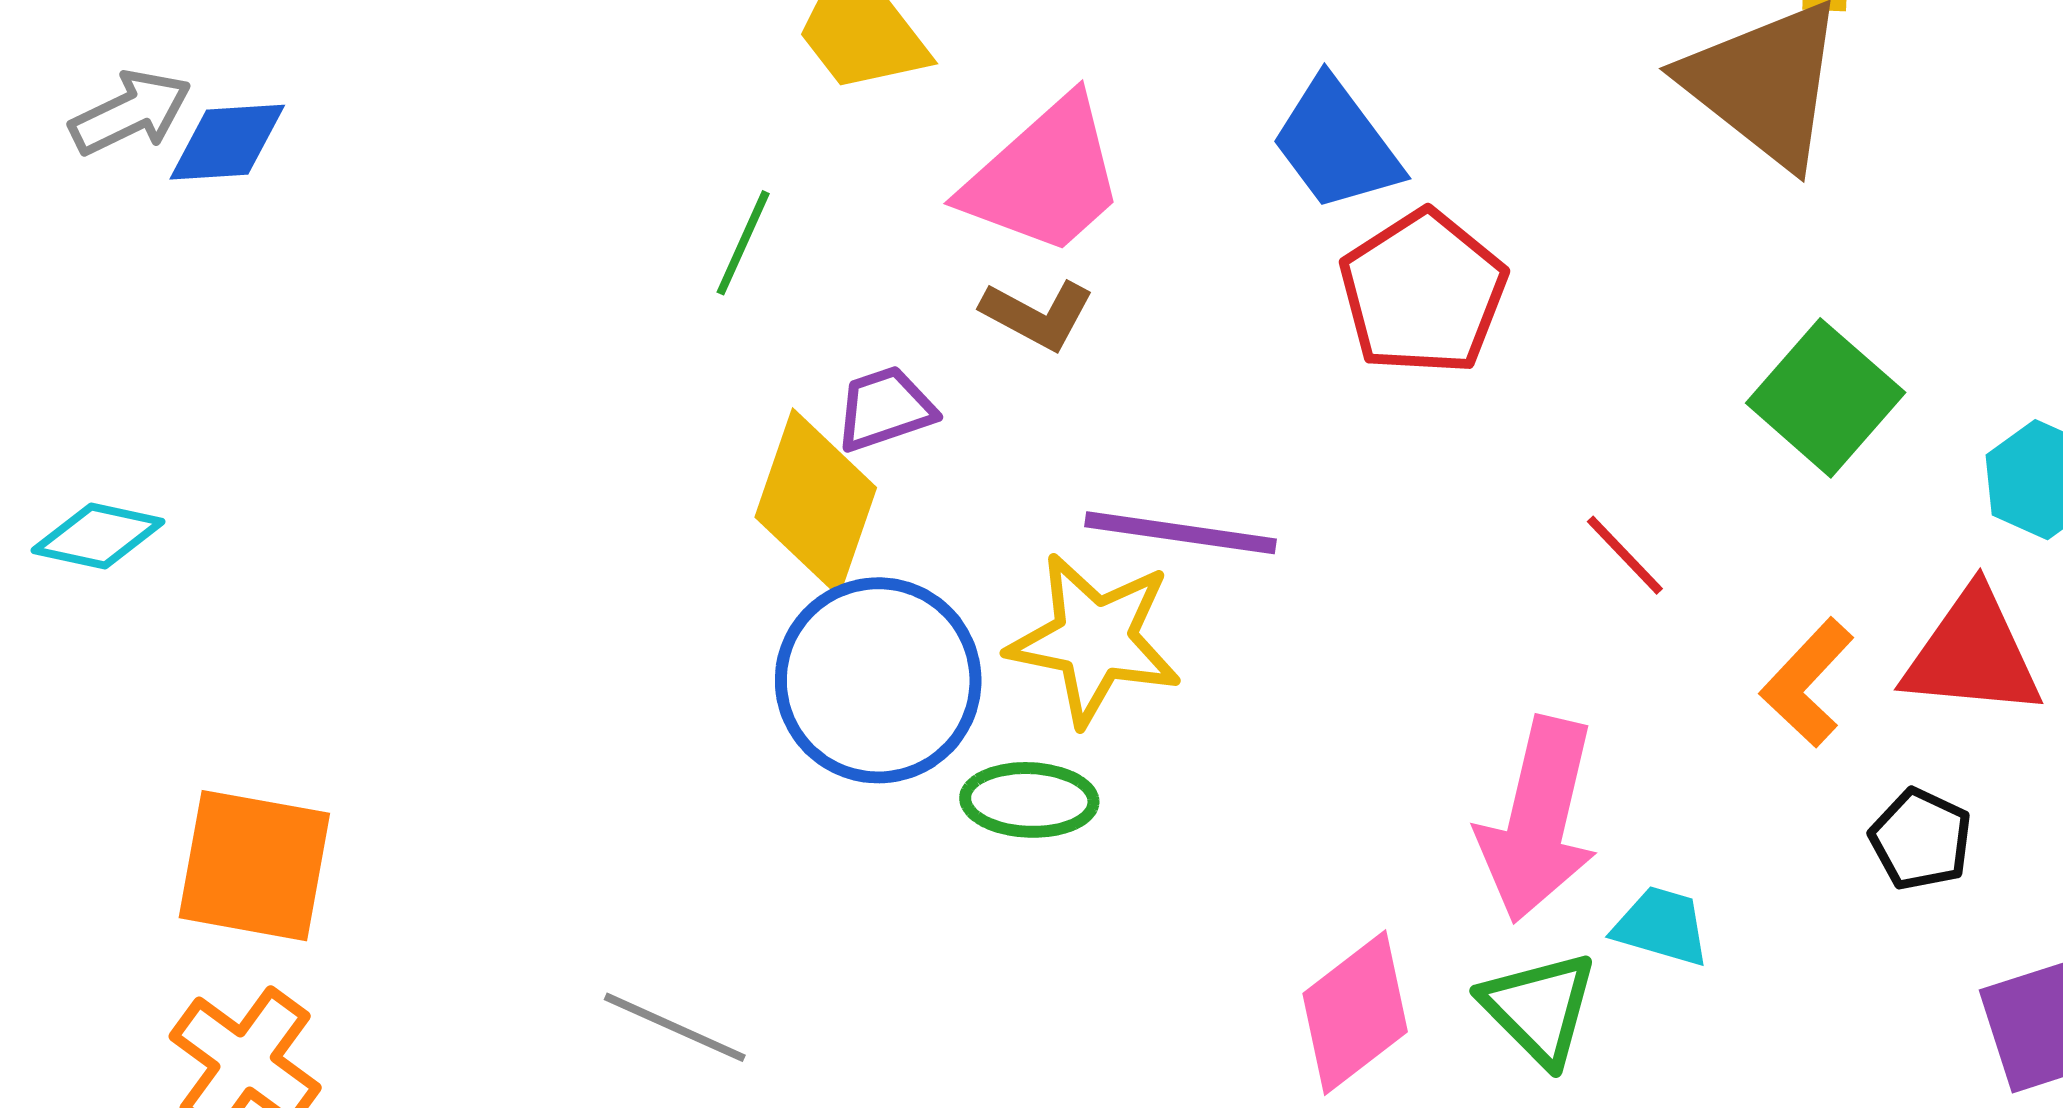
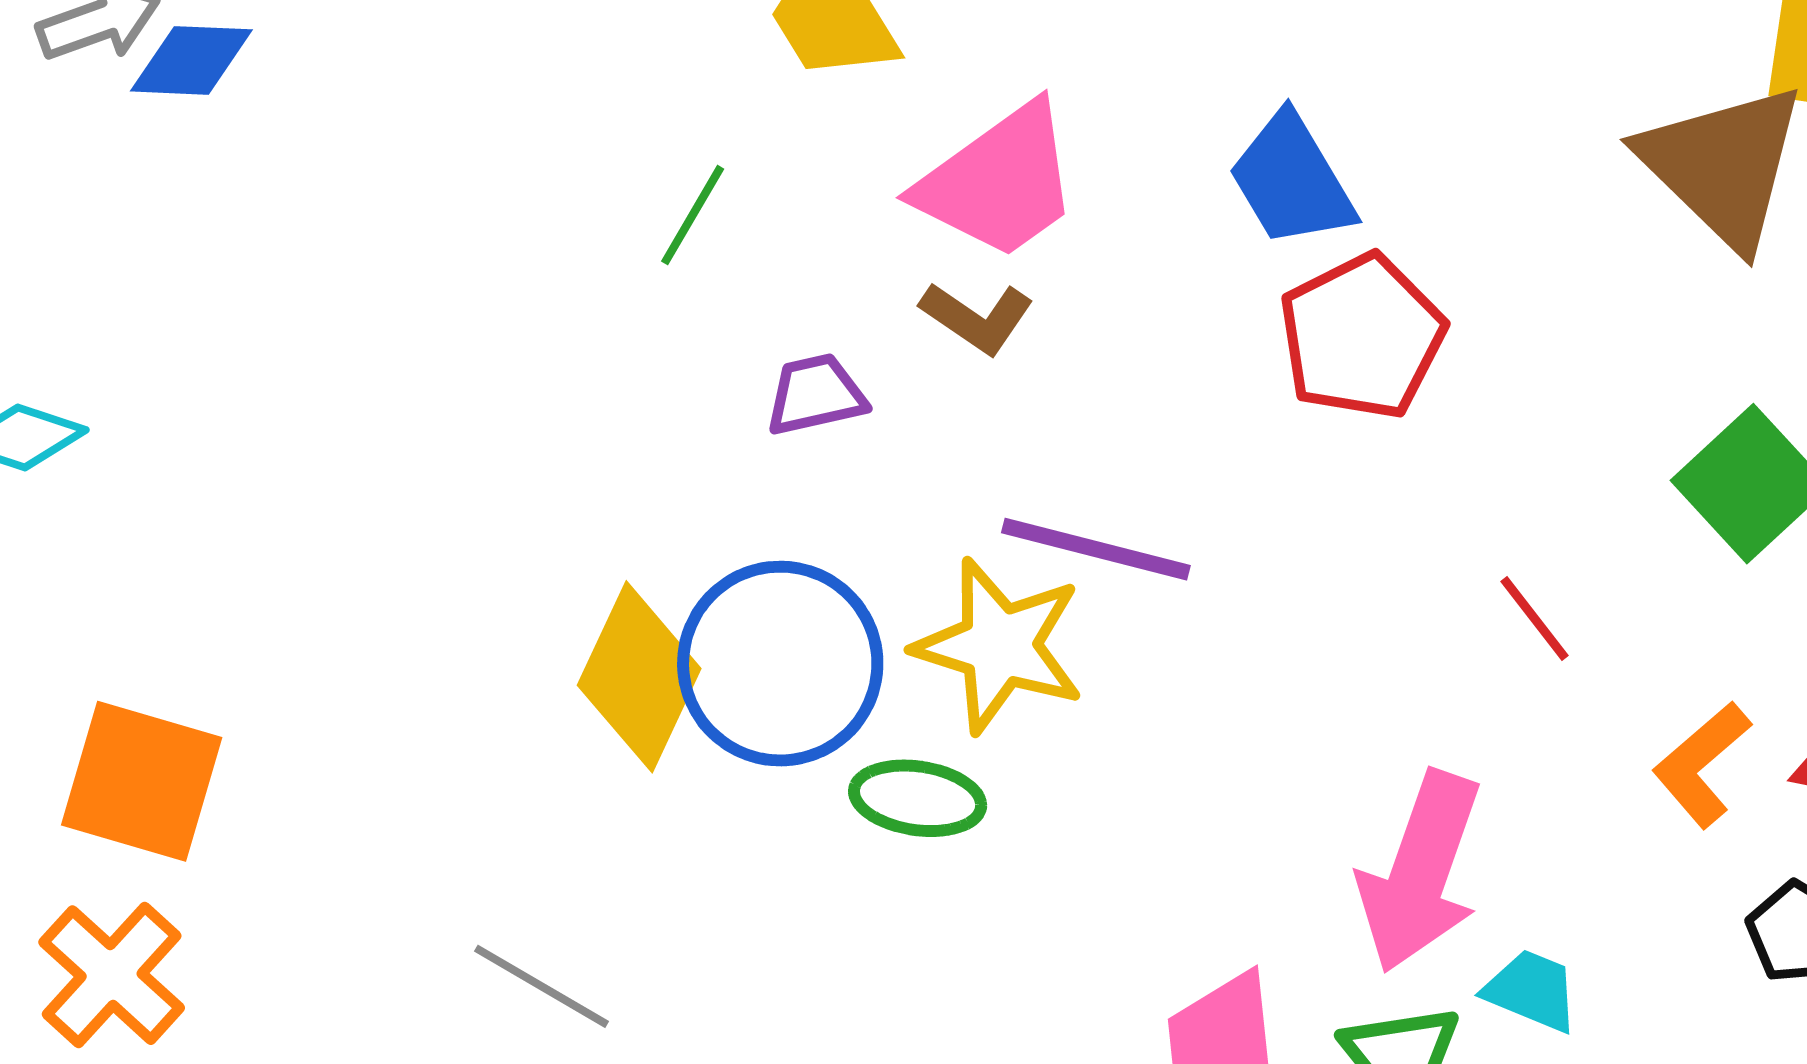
yellow diamond: (816, 502) -> (639, 677), moved

